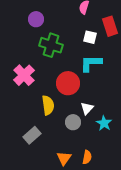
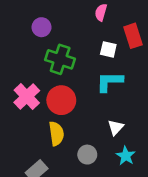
red circle: (68, 83) -> (61, 100), moved
white triangle: (87, 108) -> (116, 127), moved

